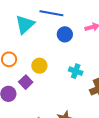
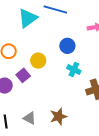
blue circle: (65, 34) -> (67, 46), moved

